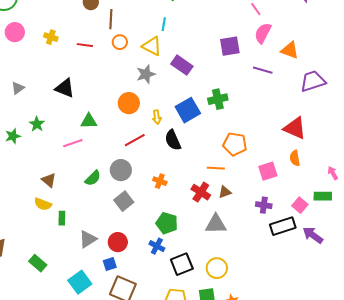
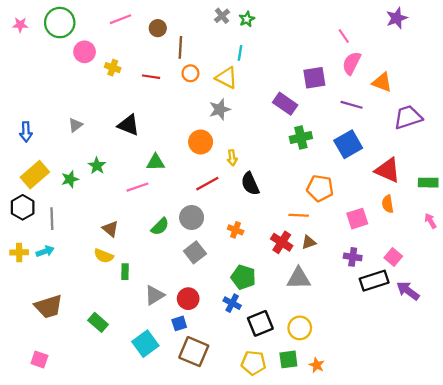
pink circle: (15, 32) -> (85, 52), moved
purple rectangle: (182, 65) -> (285, 104), moved
blue square: (188, 110) -> (348, 144), moved
green rectangle: (323, 196) -> (428, 183), moved

